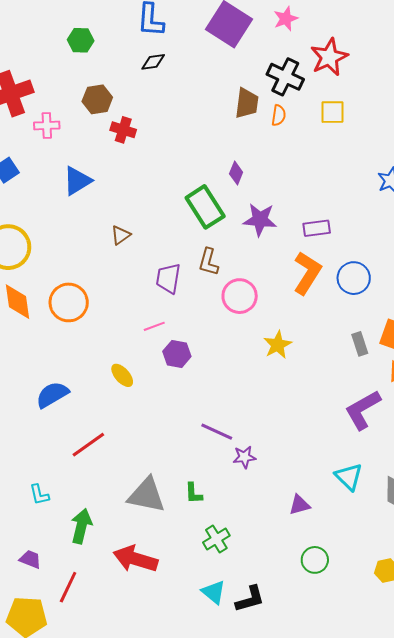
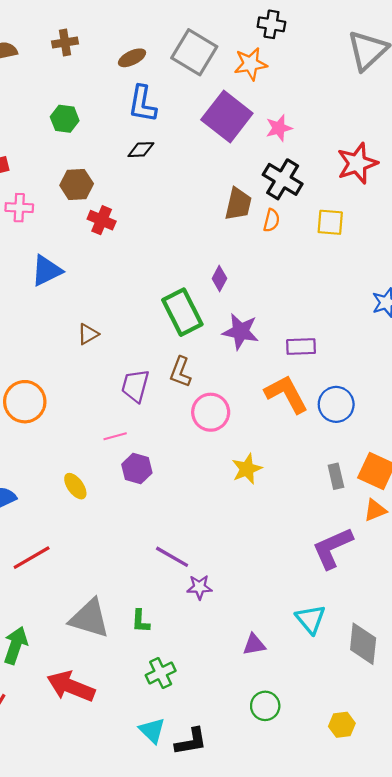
pink star: (286, 19) -> (279, 128), moved
red star: (329, 57) -> (357, 163), moved
orange L-shape: (307, 273) -> (286, 394), turned -66

